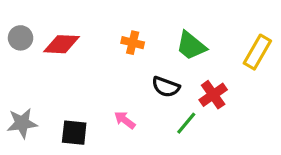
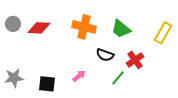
orange cross: (133, 43) -> (84, 27), size x1.6
pink arrow: (125, 120) -> (79, 76), turned 104

